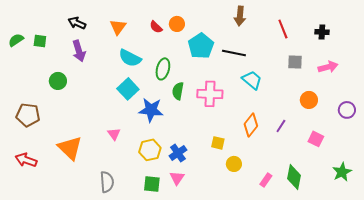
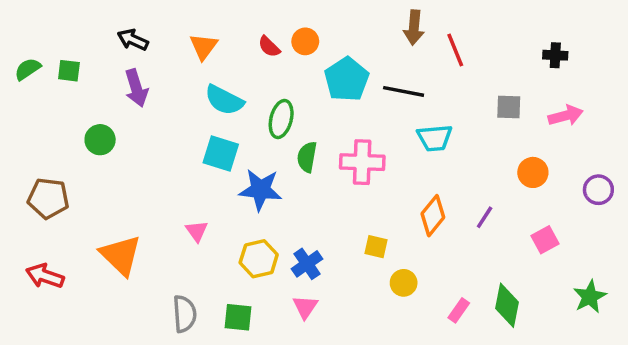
red line: (283, 29) -> (455, 50), moved
cyan trapezoid: (252, 80) -> (435, 138), turned 135
cyan square: (128, 89) -> (221, 153), turned -30
pink square: (316, 139) -> (545, 240), turned 35
green square: (152, 184) -> (238, 317), moved

